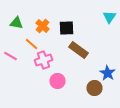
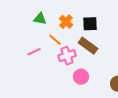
brown rectangle: (78, 50) -> (88, 46), moved
pink line: (10, 56) -> (34, 52), turned -56

